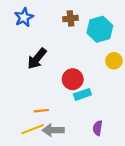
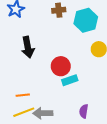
black arrow: (37, 59) -> (28, 47), turned -50
orange line: (41, 111) -> (23, 95), moved

